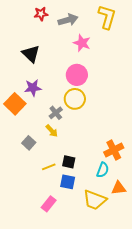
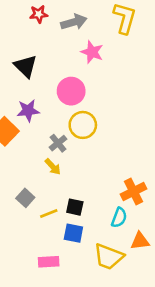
pink circle: (77, 75) -> (71, 91), moved
gray square: (29, 143) -> (25, 198), moved
pink rectangle: (49, 204) -> (49, 262), turned 49

